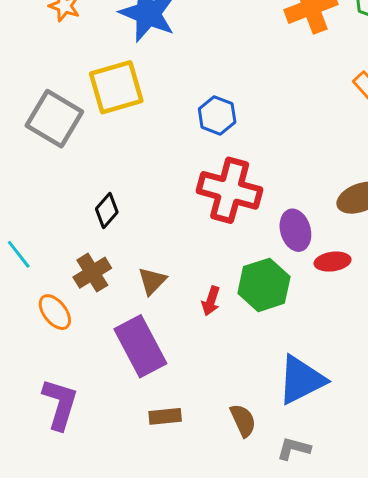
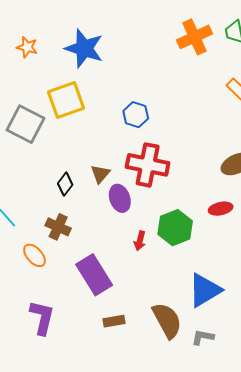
purple ellipse: (295, 230) -> (120, 198), moved
brown cross: (92, 273) -> (58, 227), turned -30
brown triangle: (152, 281) -> (100, 174), moved
brown semicircle: (243, 420) -> (167, 320), size x1.6

